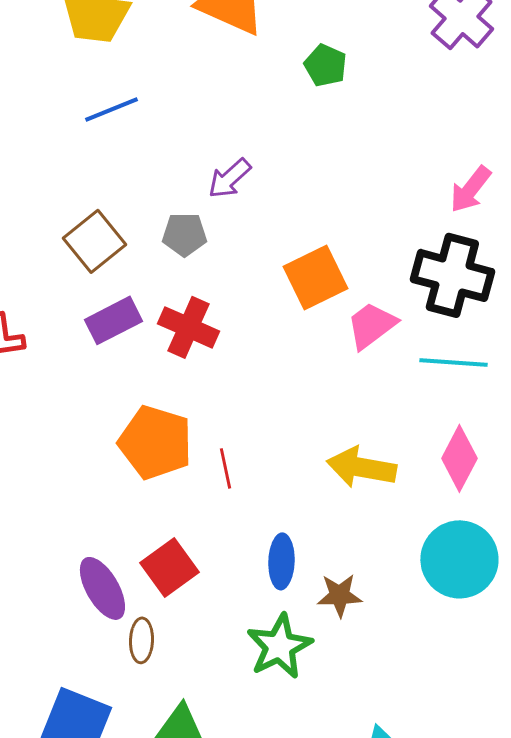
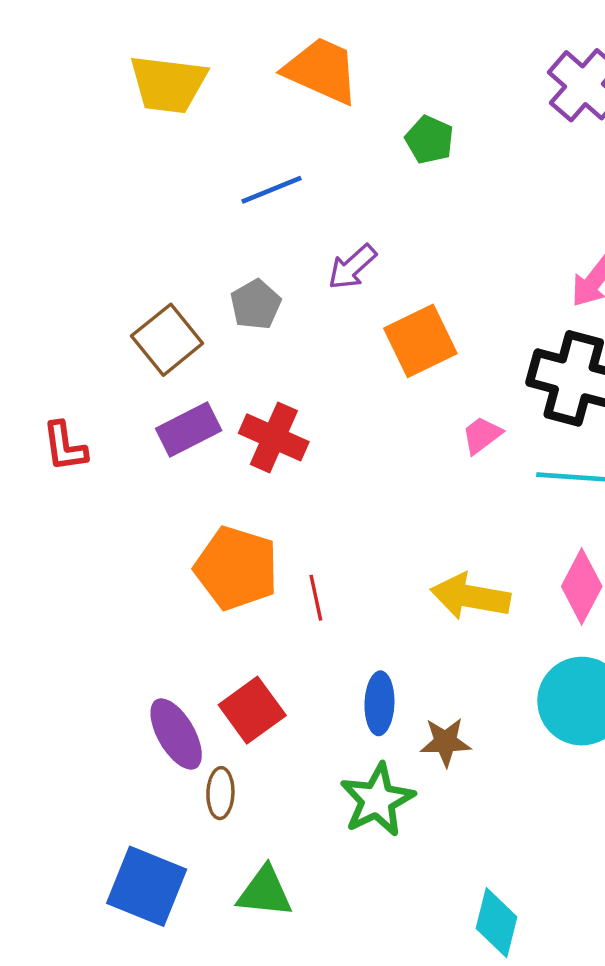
blue line: (111, 109) -> (272, 190), moved
purple arrow: (229, 178) -> (352, 267), moved
gray pentagon: (184, 234) -> (256, 305), moved, turned -30
orange square: (315, 277) -> (420, 341), moved
pink trapezoid: (371, 325) -> (482, 435), size x0.7

